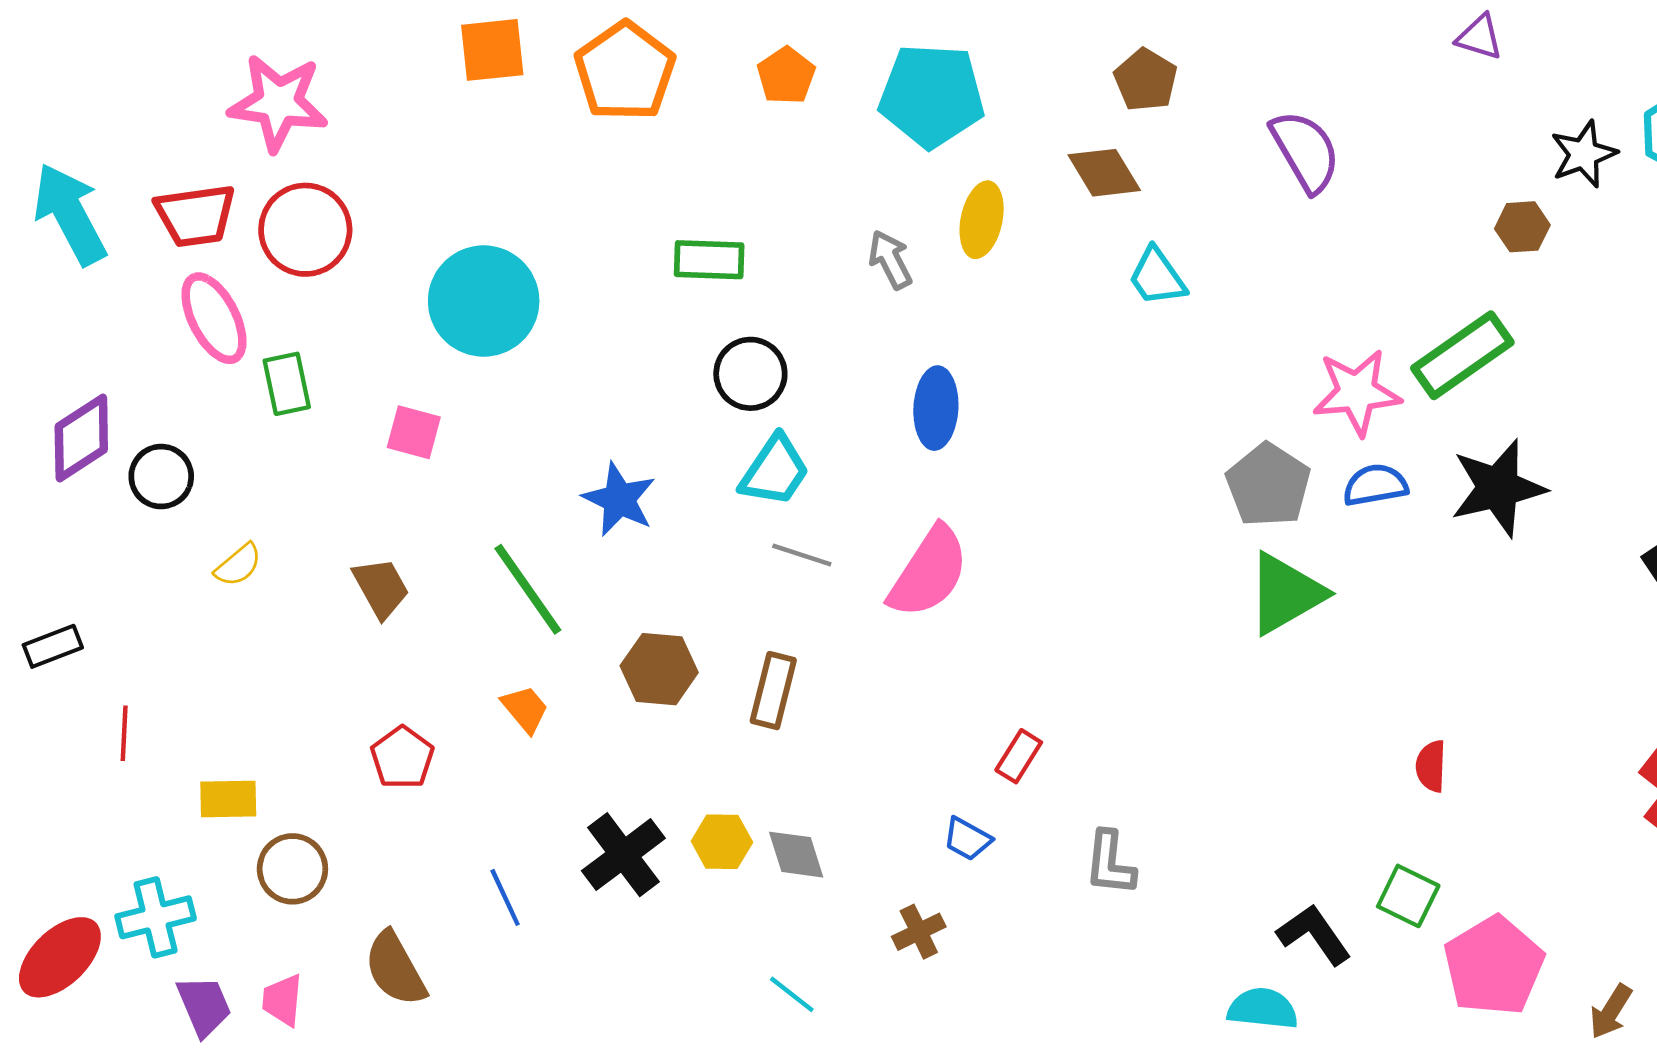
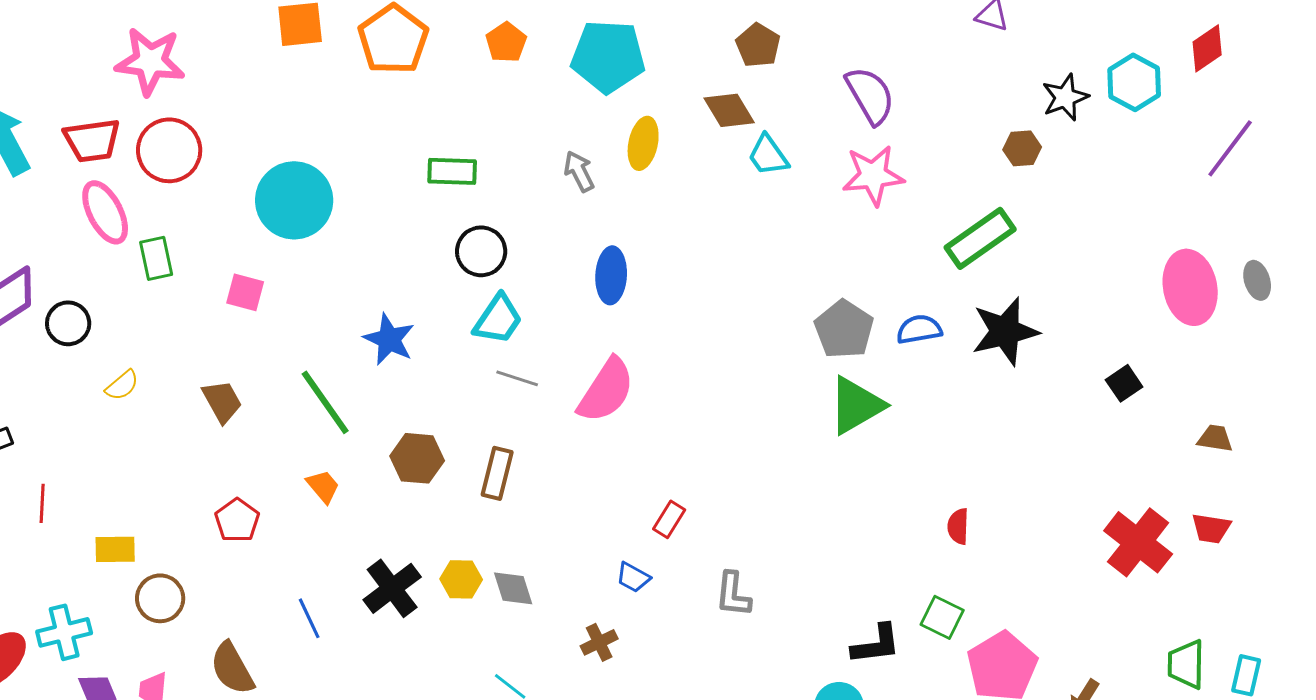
cyan trapezoid: (1157, 277) -> (768, 155), moved
pink star: (1357, 392) -> (873, 175), moved
black L-shape: (1314, 934) -> (876, 644), turned 118

